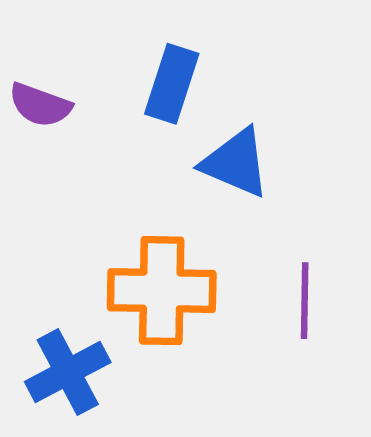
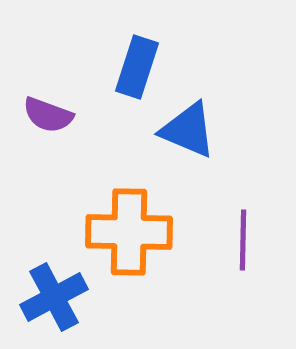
purple semicircle: (40, 105) -> (48, 115), moved

